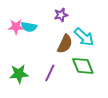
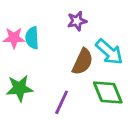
cyan semicircle: (29, 27) -> (32, 38), turned 77
green star: (19, 74) -> (20, 88), moved

